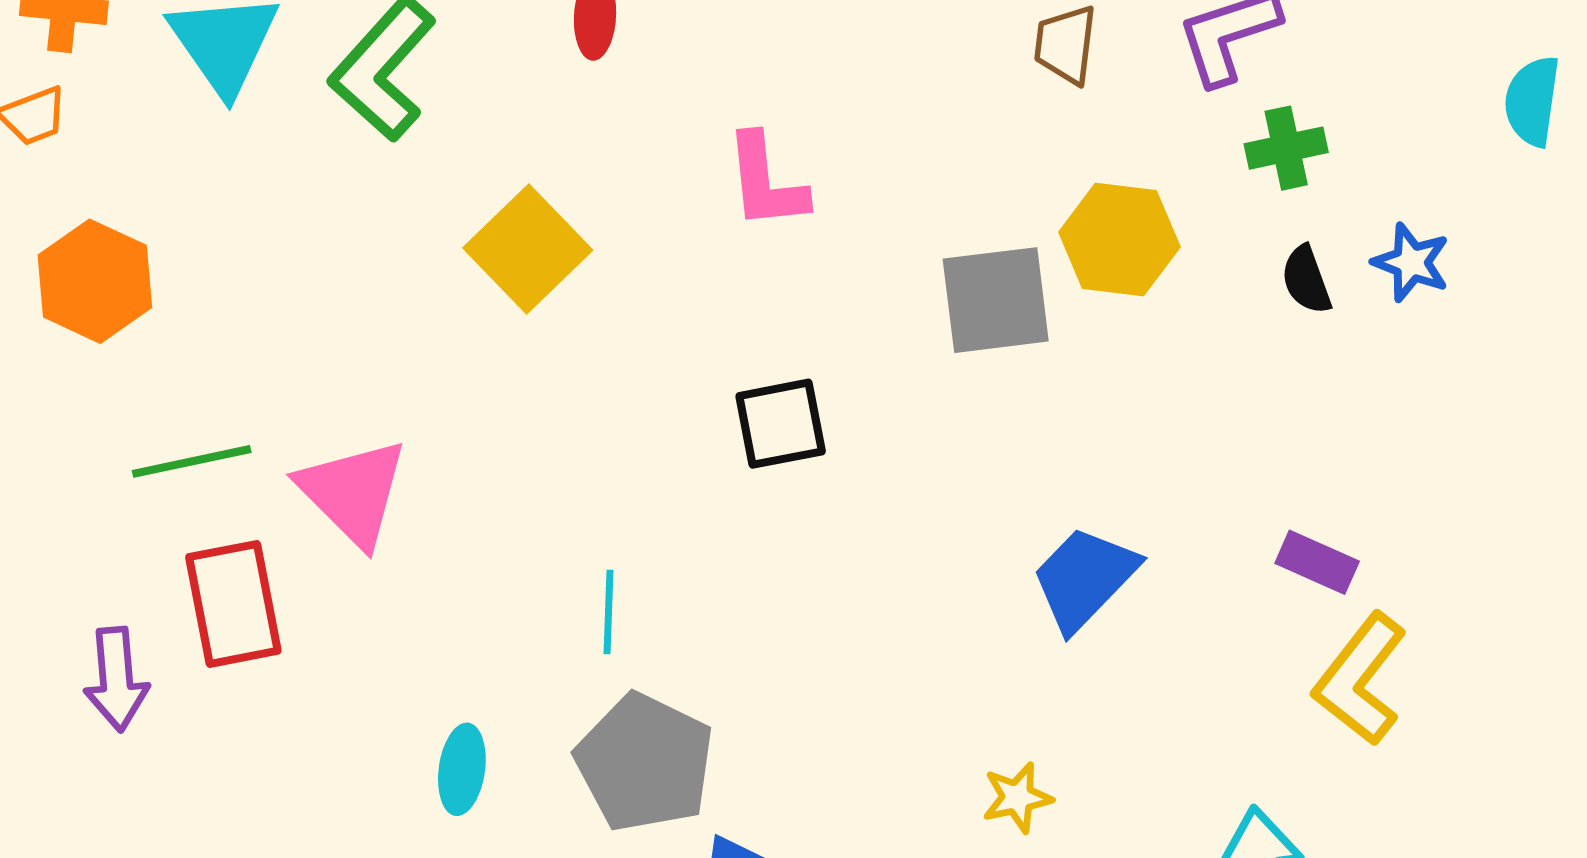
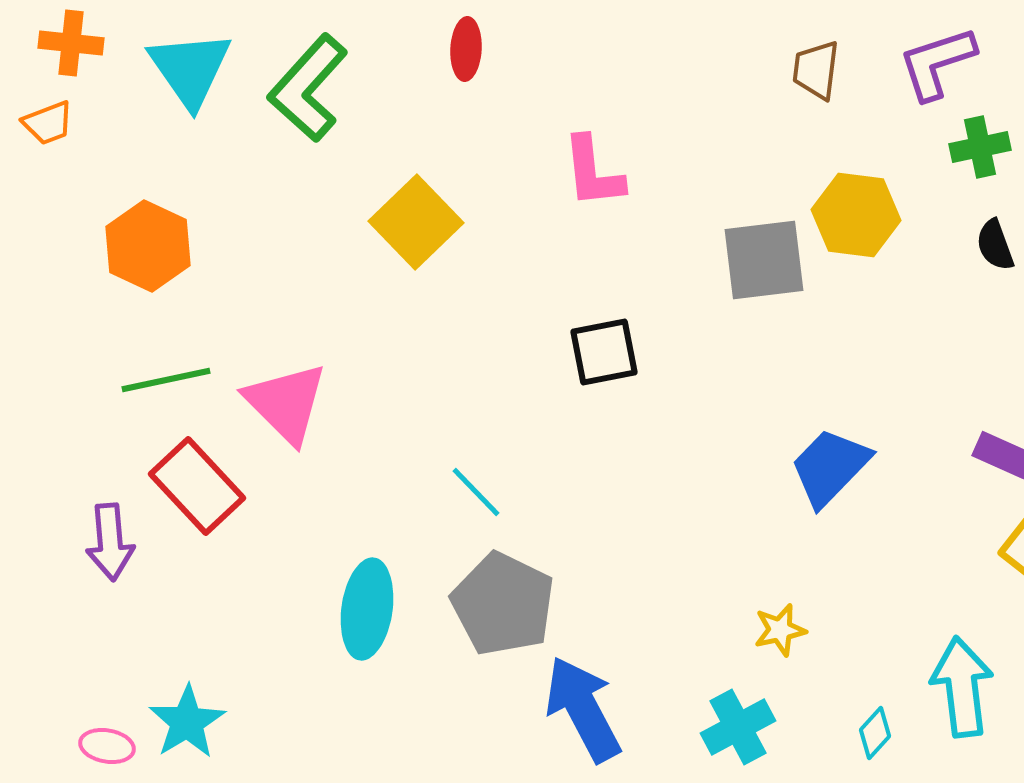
orange hexagon: (95, 281) -> (148, 246), moved
red rectangle: (233, 604) -> (197, 486), turned -32
cyan line: (608, 612) -> (476, 492), turned -46
cyan ellipse: (462, 769) -> (367, 609), size x1.5

